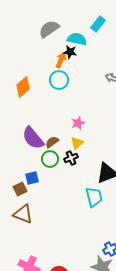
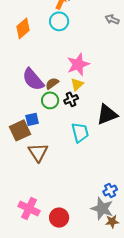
pink star: (78, 123) -> (78, 64), size x1.6
brown square: (20, 189) -> (20, 130), size x1.5
cyan trapezoid: (94, 197) -> (80, 132), moved
brown triangle: (23, 214) -> (38, 152), moved, turned 35

